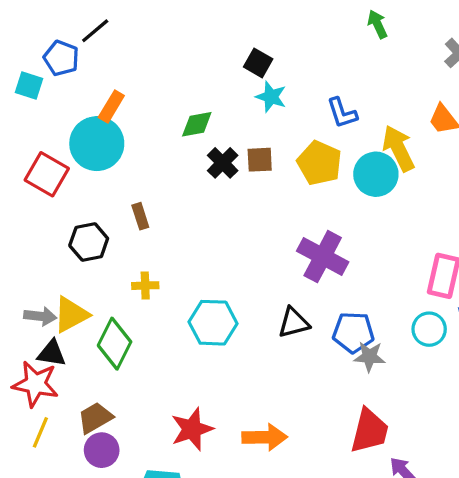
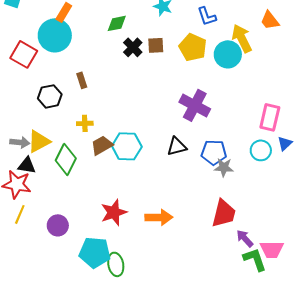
brown trapezoid: (95, 418) -> (102, 145), moved

